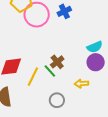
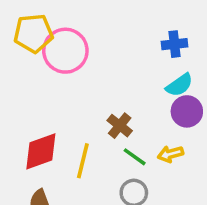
blue cross: (64, 11) -> (174, 44), moved, turned 32
green line: (50, 71) -> (135, 157), moved

